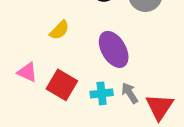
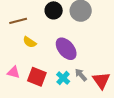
yellow semicircle: (59, 30) -> (30, 42), turned 88
cyan cross: (102, 93) -> (63, 78), turned -32

